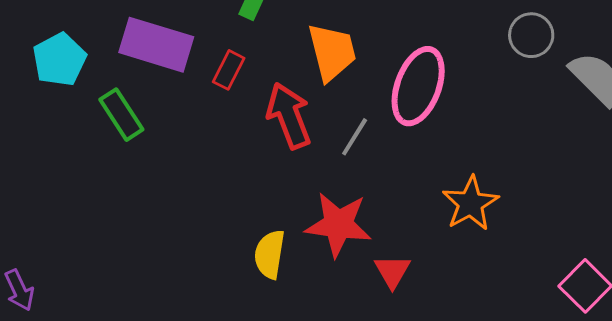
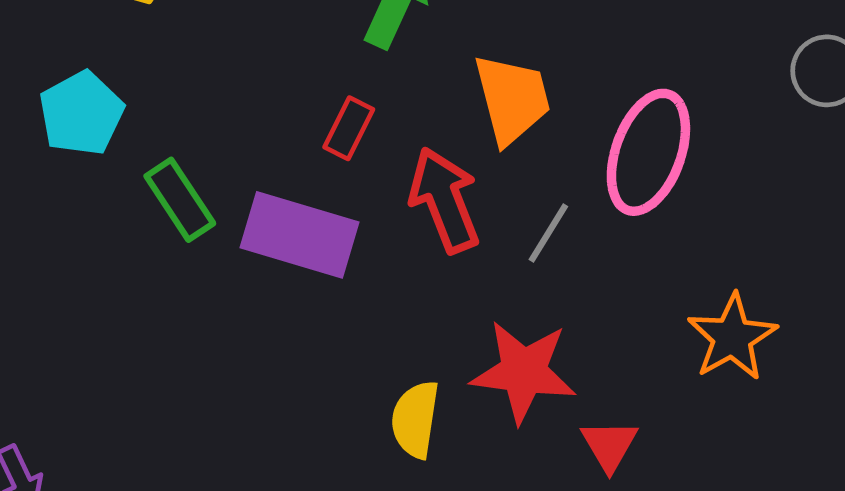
purple rectangle: (156, 45) -> (299, 235), moved

